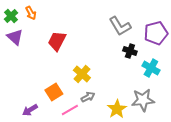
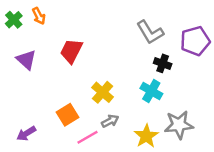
purple triangle: (15, 37) -> (26, 60), moved
cyan cross: (151, 68) -> (151, 91), moved
purple arrow: (30, 110) -> (26, 134), moved

